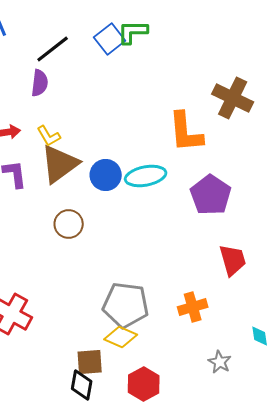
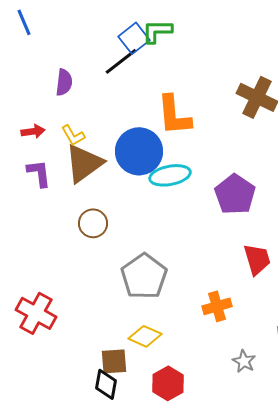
black line: (53, 49) -> (121, 61), moved
orange L-shape: (186, 132) -> (174, 115), moved
blue circle: (106, 175) -> (139, 151), moved, size x1.5
gray pentagon: (126, 305) -> (144, 276), moved, turned 30

